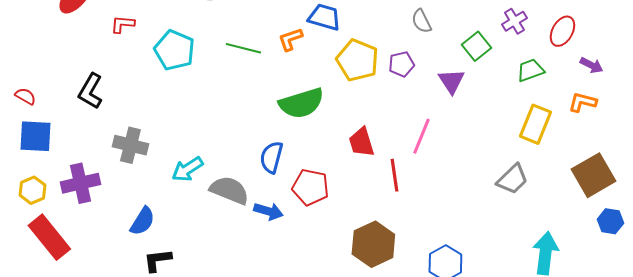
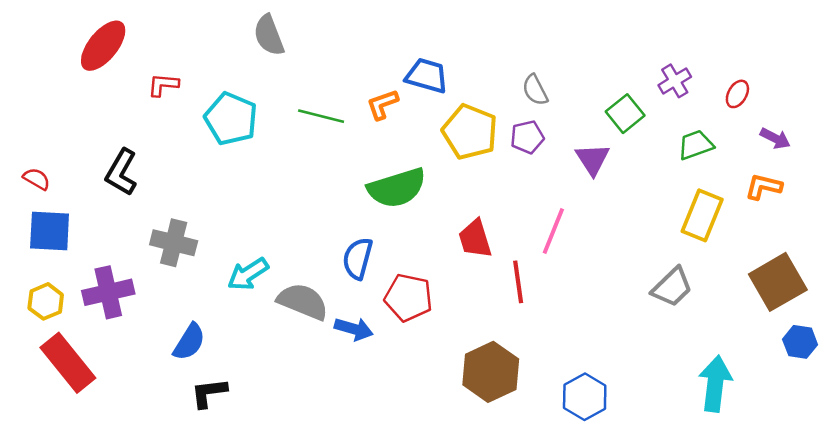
gray semicircle: (421, 21) -> (535, 90), moved
red ellipse: (562, 31) -> (737, 94), size x0.7

